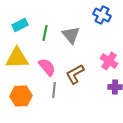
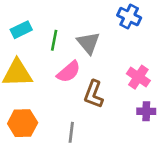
pink semicircle: (47, 67) -> (69, 72), moved, turned 90
brown L-shape: (75, 74) -> (94, 94), turned -40
gray line: (54, 90) -> (71, 132), moved

